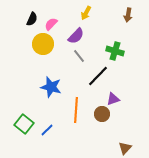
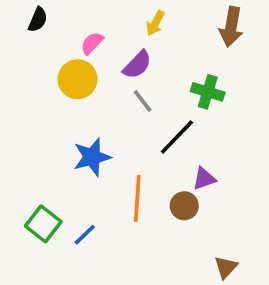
brown arrow: (128, 15) -> (231, 27), size x1.5
black semicircle: (32, 19) -> (38, 20), moved
blue star: (51, 87) -> (92, 157), turned -30

